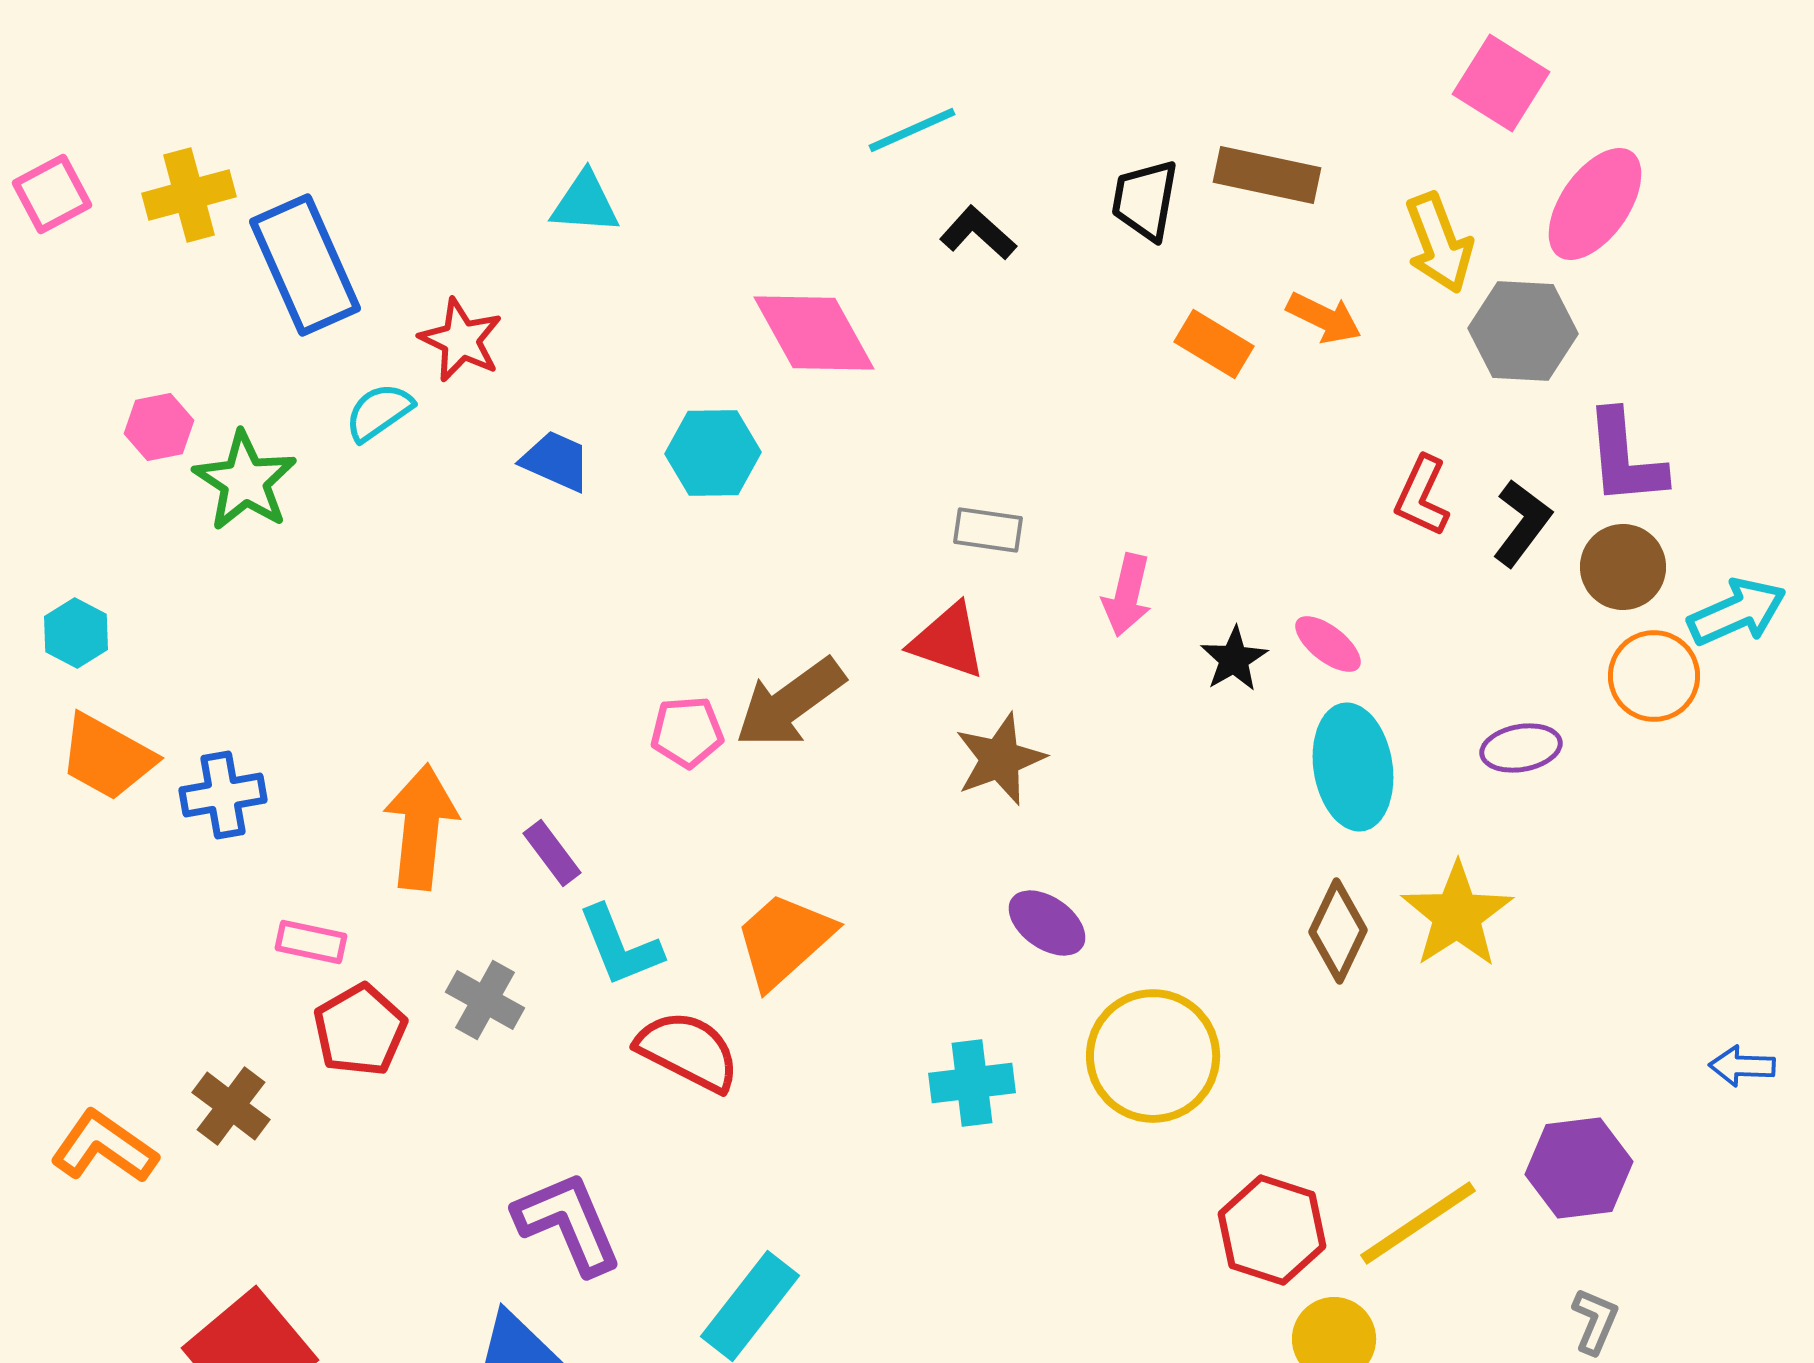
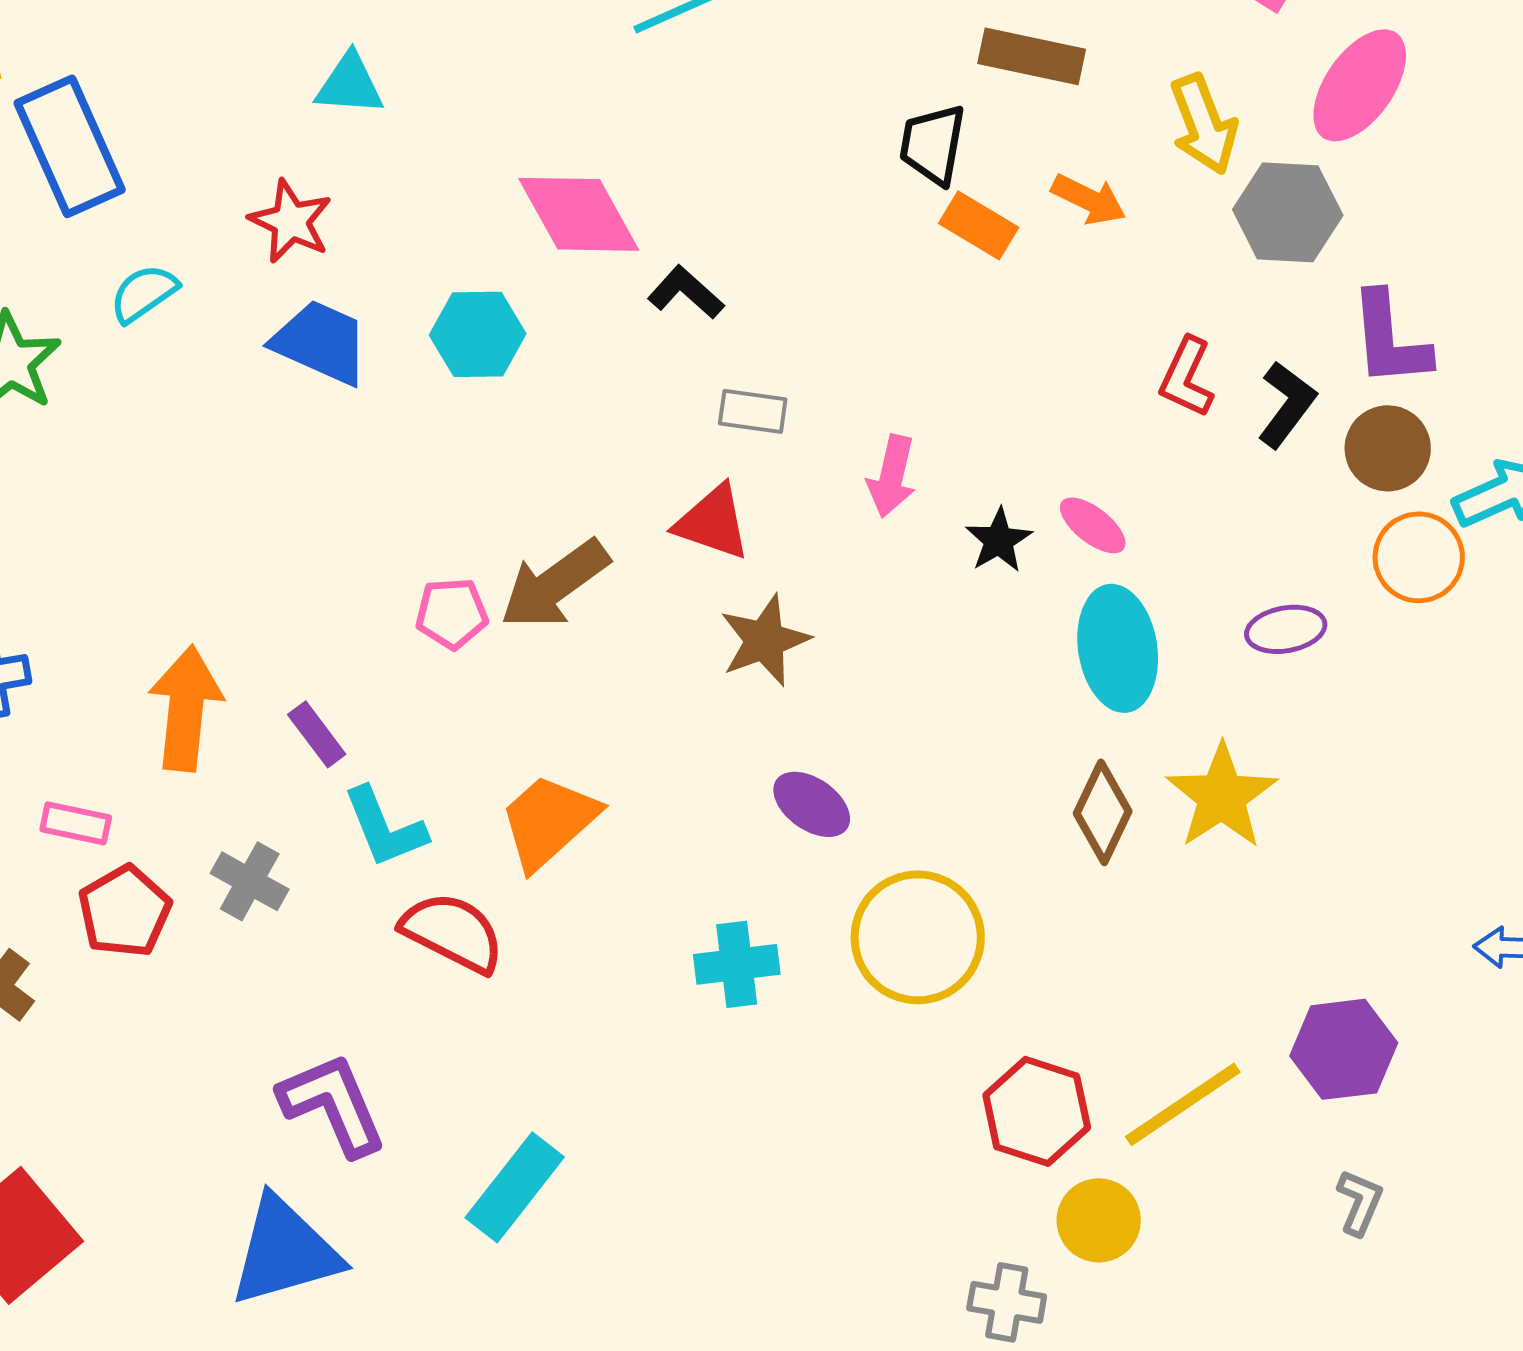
black trapezoid: (1145, 200) -> (933, 144), moved
black L-shape: (978, 233) -> (686, 292), moved
red star: (461, 340) -> (291, 221), moved
blue trapezoid: (556, 461) -> (321, 342), size x1.4

